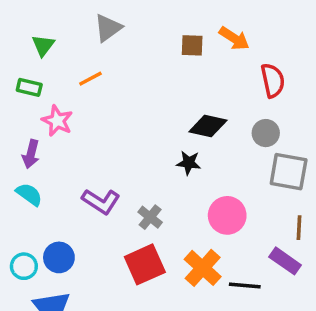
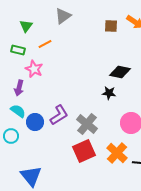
orange line: (90, 79) -> (45, 44), moved
purple L-shape: (101, 201) -> (59, 115), turned -65
gray cross: (150, 217) -> (87, 124), size x1.5
blue circle: (59, 257) -> (35, 122), moved
cyan circle: (24, 266) -> (11, 136), moved

